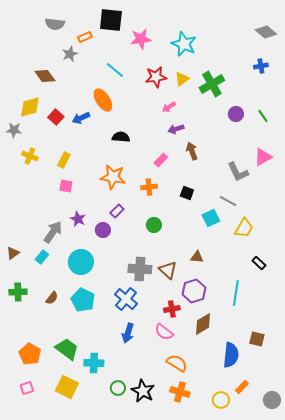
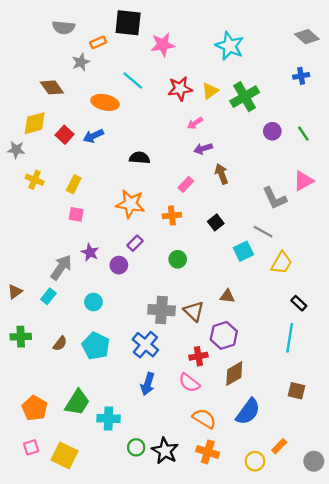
cyan star: (184, 44) -> (230, 46), moved
orange ellipse: (103, 100) -> (105, 102), moved, turned -45
black square: (187, 193) -> (216, 222), turned 32
cyan circle: (81, 262) -> (93, 302), size x0.6
cyan line: (236, 293) -> (290, 338), moved
green trapezoid: (67, 349) -> (77, 402), turned 85
blue semicircle: (231, 355) -> (248, 412), moved, turned 30
yellow square: (67, 387) -> (65, 455), moved

